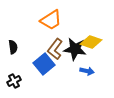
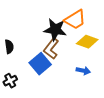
orange trapezoid: (51, 20) -> (75, 20), moved
black star: (75, 49) -> (55, 30), moved

